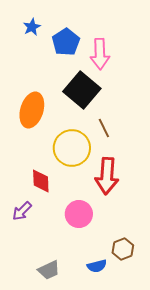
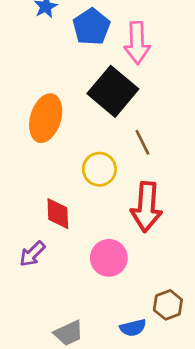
yellow circle: (72, 148) -> (99, 169), size x0.7

